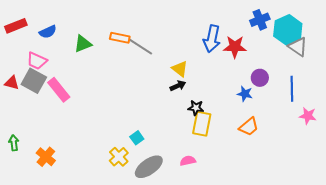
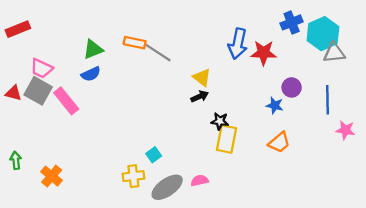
blue semicircle: (48, 32) -> (91, 74), moved
gray triangle: (298, 47) -> (334, 53), turned -40
yellow cross: (119, 157) -> (133, 176), turned 36
pink semicircle: (188, 161) -> (200, 181), moved

